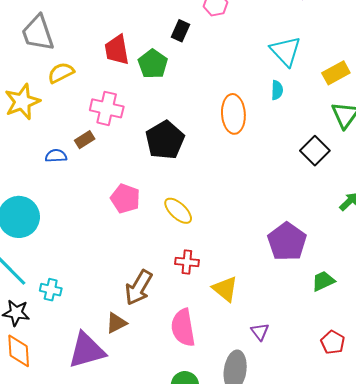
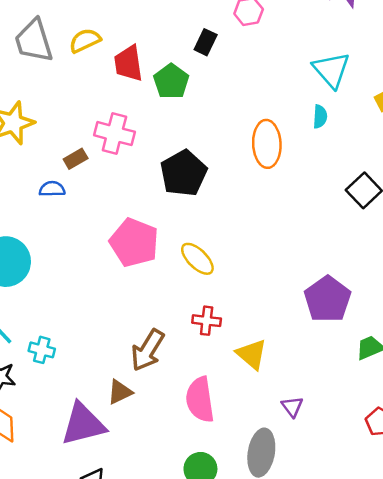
yellow semicircle: (61, 73) -> (85, 41), moved
brown rectangle: (85, 140) -> (76, 159), moved
pink pentagon: (125, 199) -> (134, 243), size x1.4

